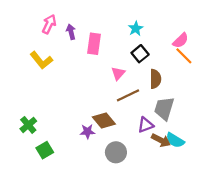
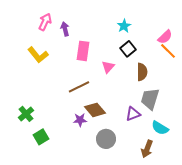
pink rectangle: (94, 44) -> (83, 51), moved
brown line: (128, 95) -> (79, 87), moved
brown arrow: (161, 140) -> (147, 149), moved, turned 84

